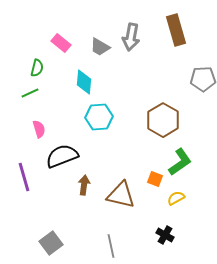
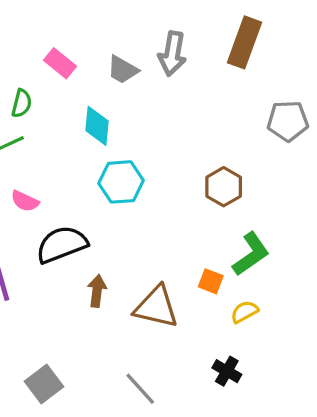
brown rectangle: (176, 30) -> (244, 42), turned 36
brown hexagon: (163, 120) -> (224, 187), size x0.7
pink semicircle: (39, 129) -> (25, 201), turned 132
gray line: (111, 246) -> (140, 389), turned -30

